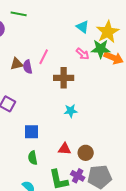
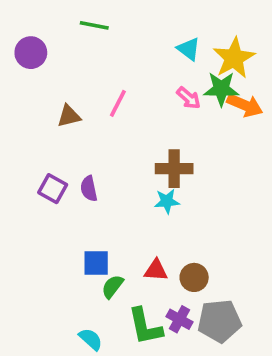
green line: (19, 14) -> (94, 25), moved
purple semicircle: (28, 67) -> (89, 189), moved
brown cross: (64, 78) -> (174, 169), moved
blue square: (32, 132) -> (96, 263), moved
green semicircle: (33, 158) -> (112, 287), moved, turned 48

